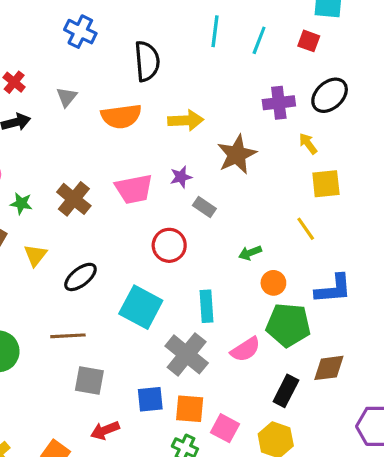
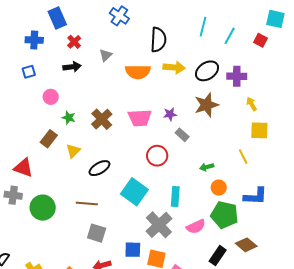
black ellipse: (330, 95) -> (207, 71), moved
yellow arrow: (186, 120) -> (174, 67), moved
brown diamond: (329, 368) -> (246, 245), turned 40

